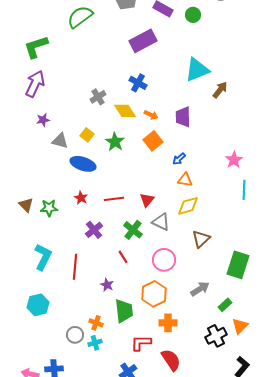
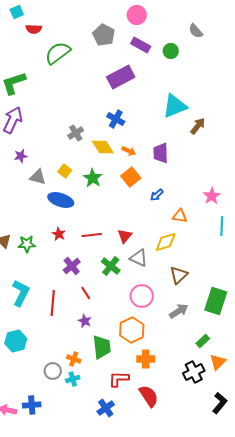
orange triangle: (185, 180) -> (180, 216), moved
red line: (123, 257) -> (86, 293), moved
gray arrow: (200, 289) -> (179, 311), moved

